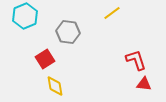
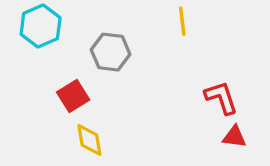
yellow line: (112, 13) -> (182, 21), turned -60

